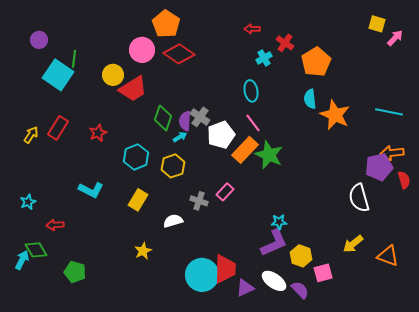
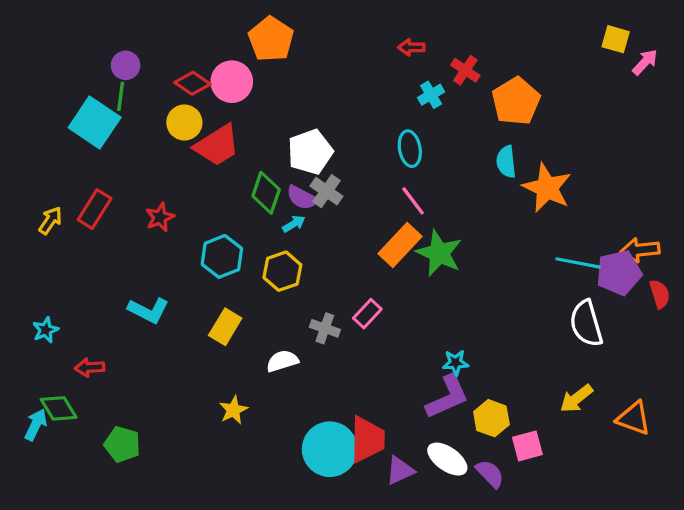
purple circle: (39, 40) -> (126, 65), moved
red diamond: (179, 54) -> (193, 83), moved, size x0.7
cyan line: (389, 112) -> (578, 263), moved
purple semicircle: (185, 121) -> (302, 198), turned -66
white pentagon: (221, 135) -> (310, 152), moved

